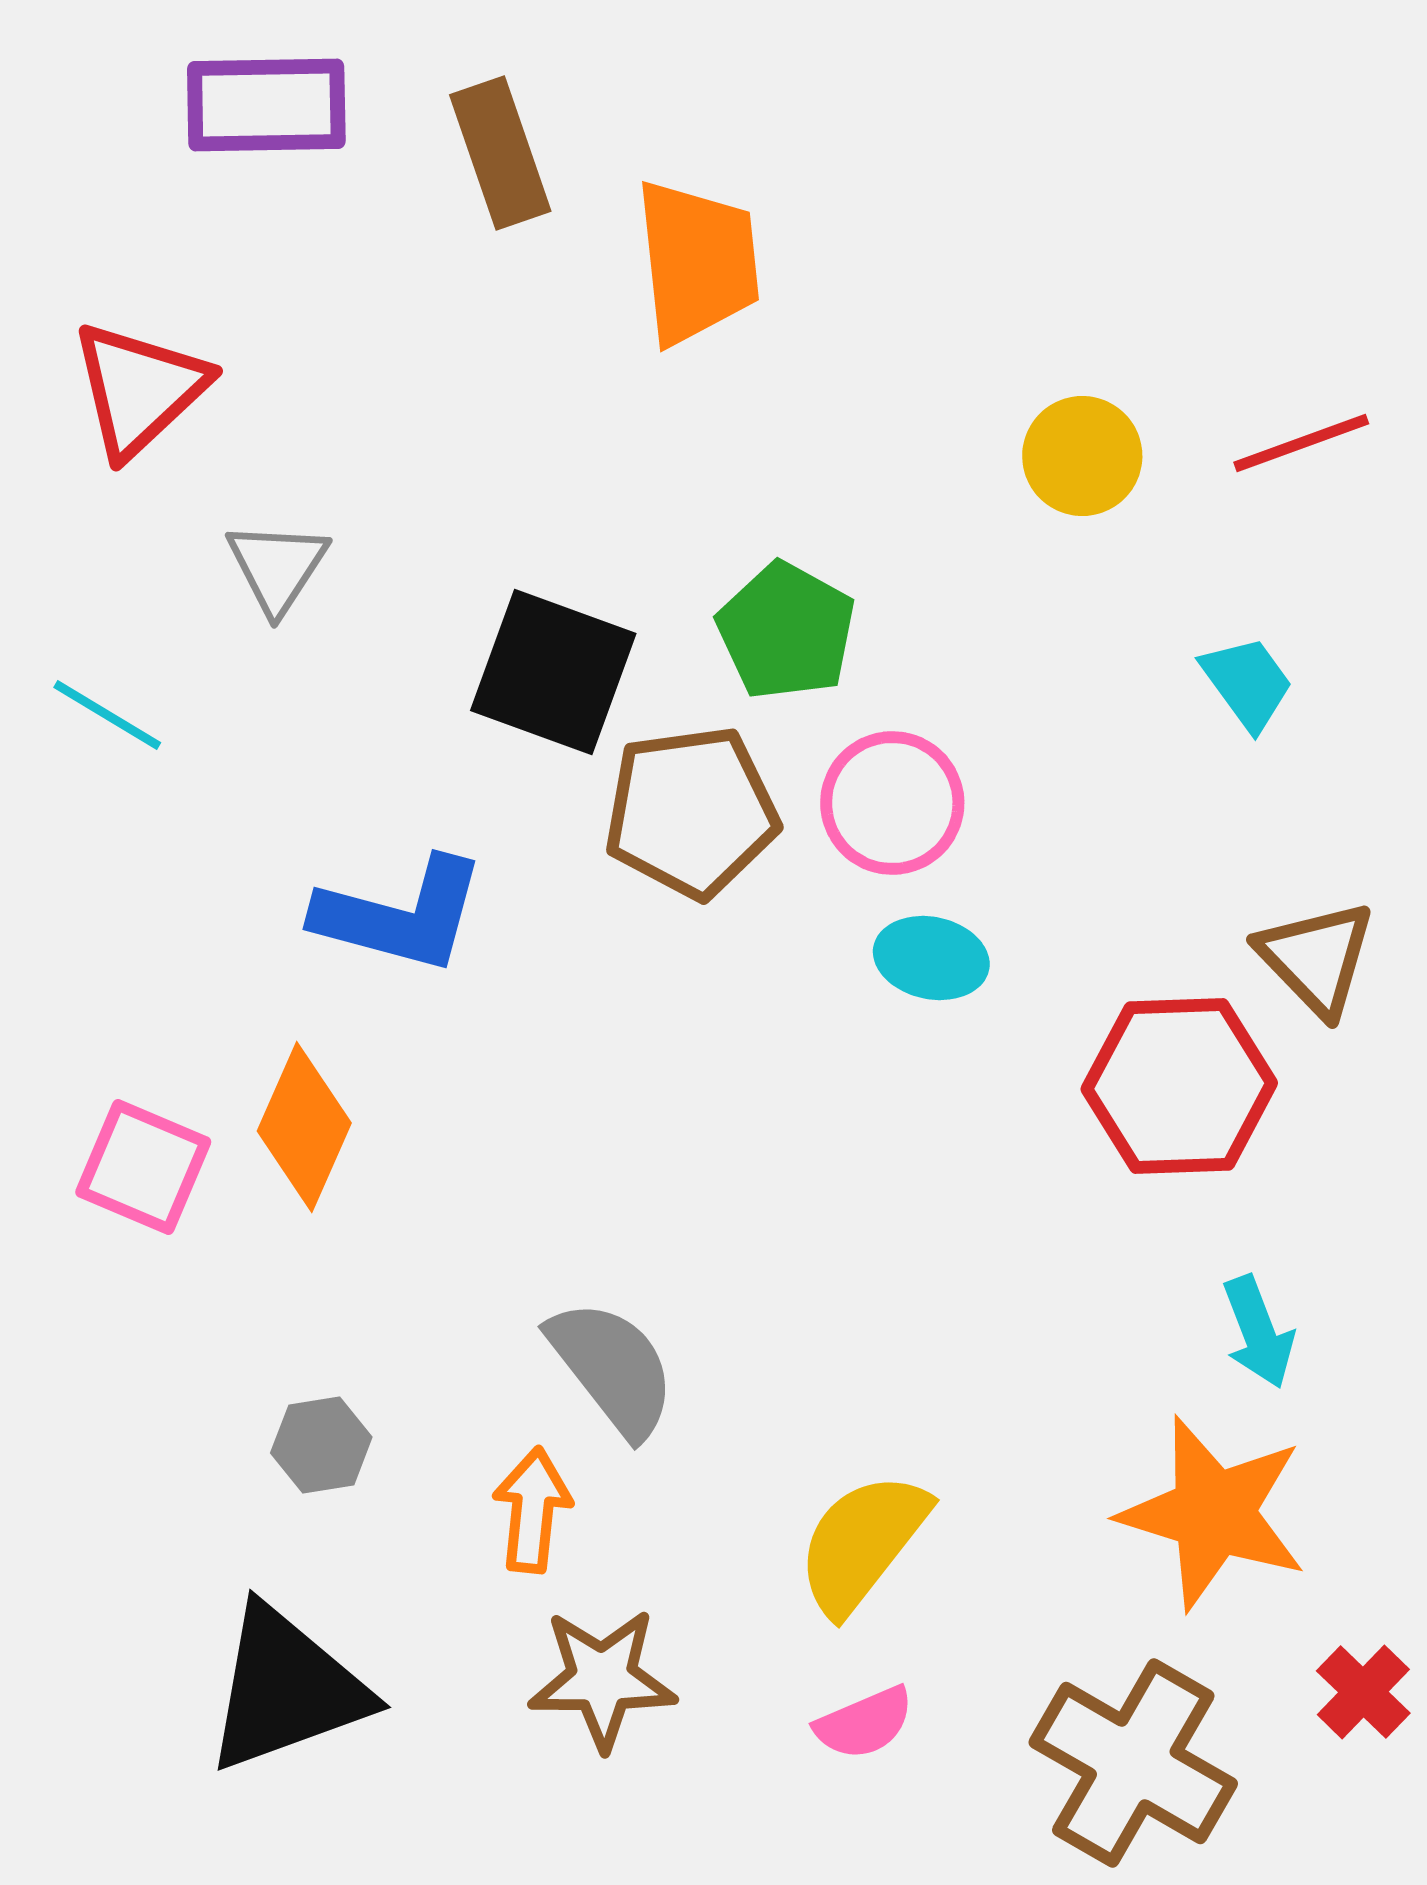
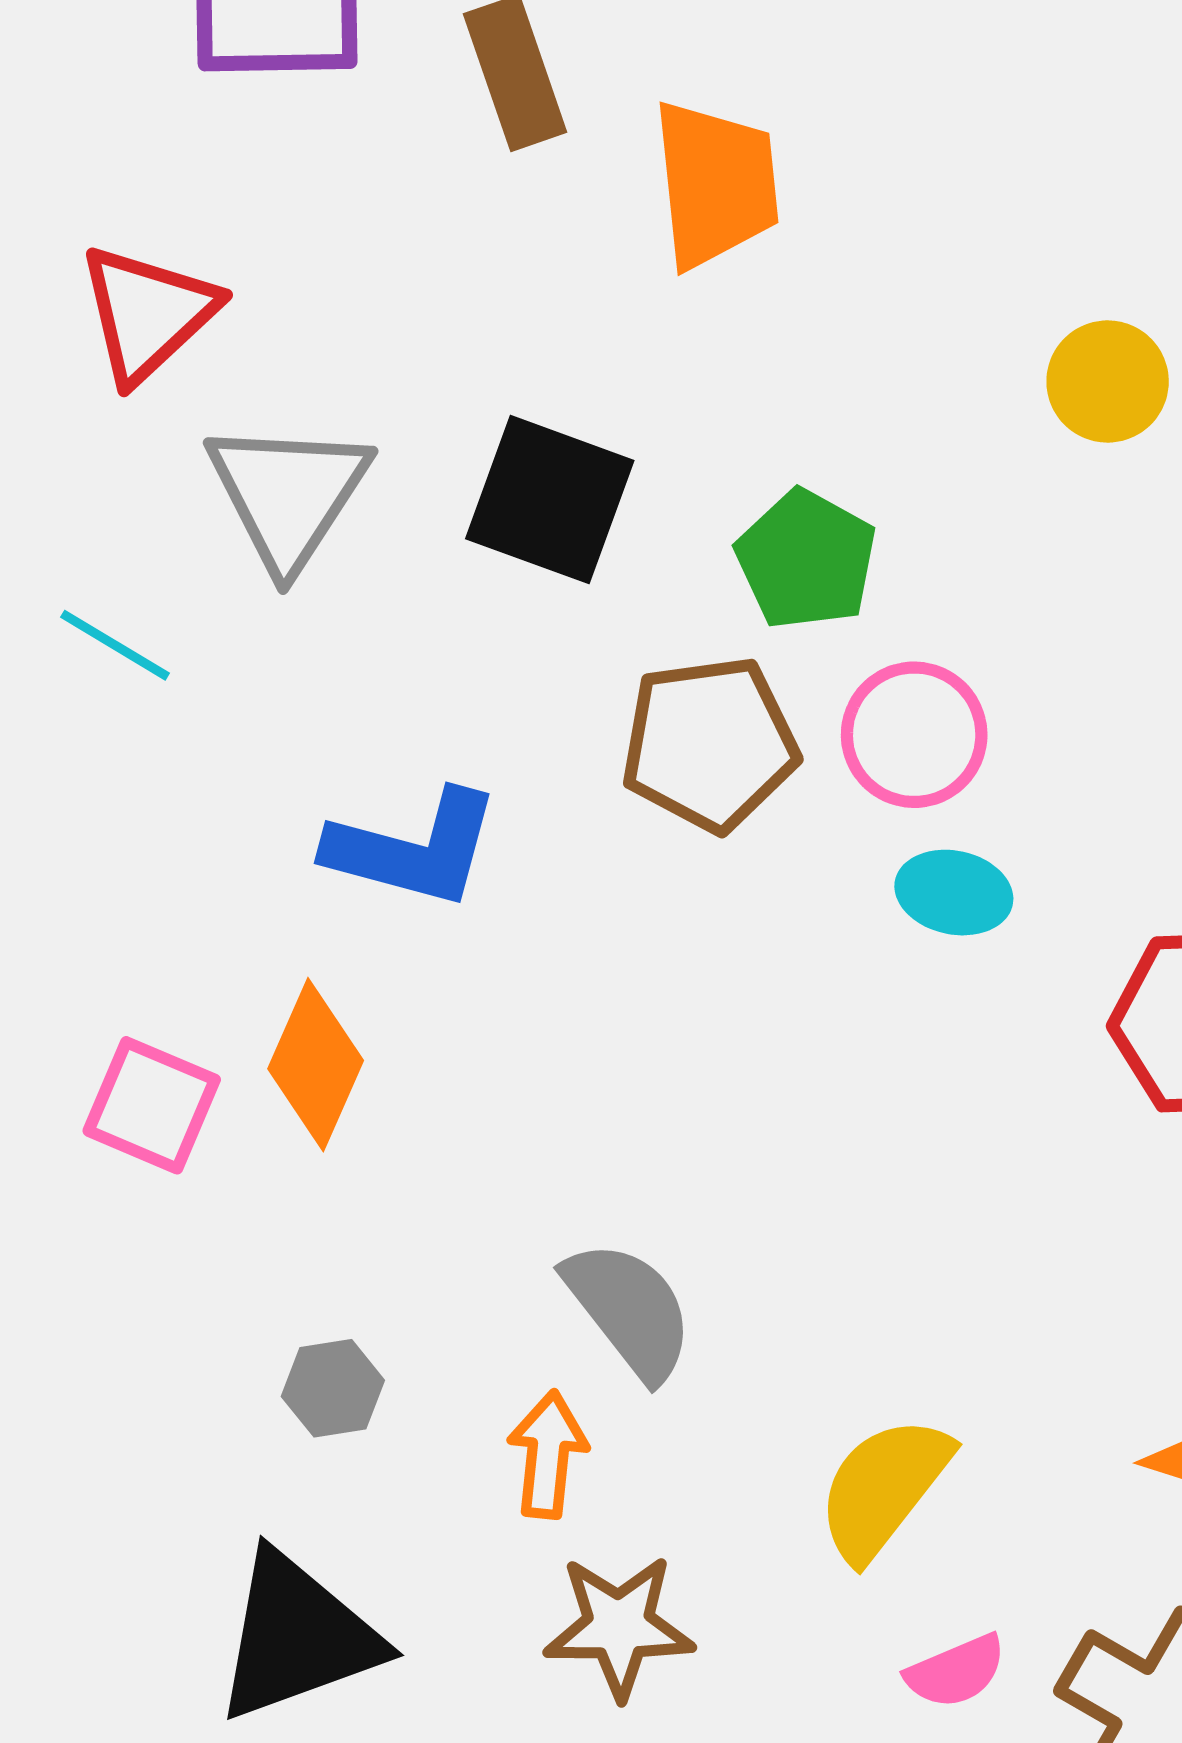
gray triangle: (277, 567) -> (288, 494), size x1.6
black square: (553, 672) -> (550, 500), moved
pink semicircle: (864, 1723) -> (956, 1671), moved

